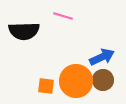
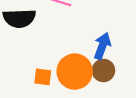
blue arrow: (102, 57) -> (102, 46), turned -45

